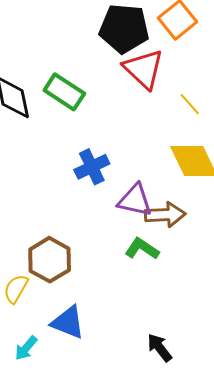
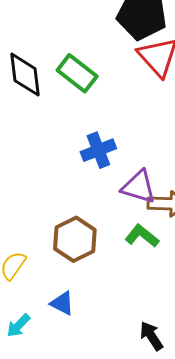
brown hexagon: (50, 260) -> (75, 239), moved
blue triangle: (68, 322) -> (62, 303), size x0.7

